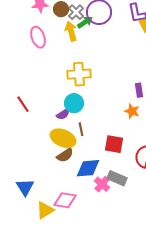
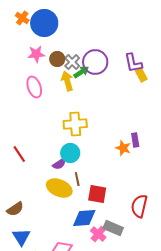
orange star: (132, 111) -> (123, 148), moved
red square: (114, 144) -> (97, 194), moved
brown semicircle: (65, 155) -> (15, 209), moved

